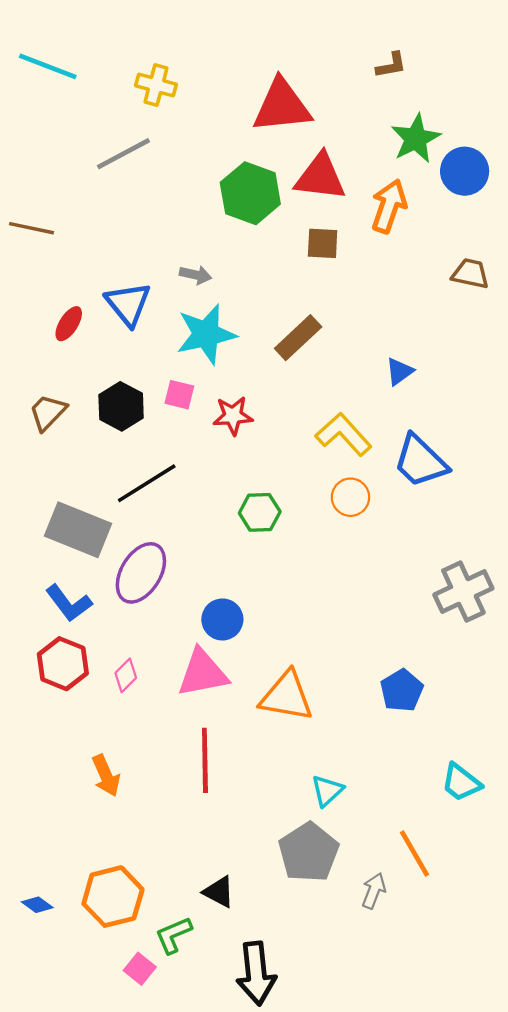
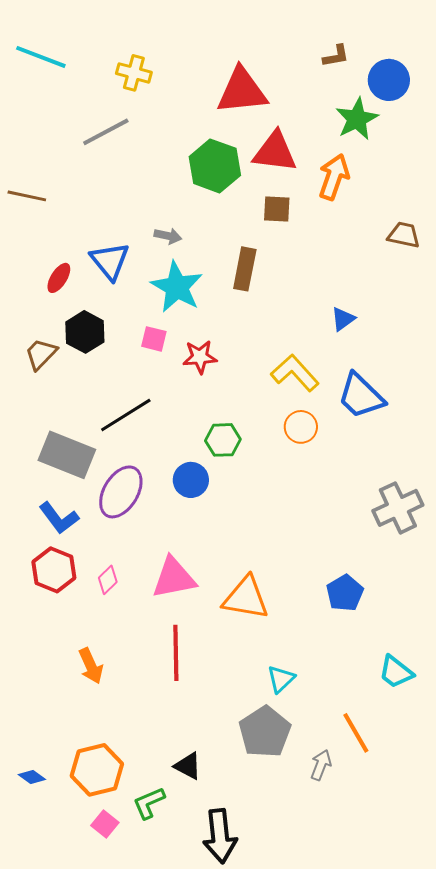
blue circle: (465, 171) -> (389, 80), moved
cyan star: (206, 334) -> (177, 287), turned -30
brown rectangle: (298, 338) -> (245, 269), moved, turned -36
black hexagon: (121, 406) -> (85, 332), moved
blue circle: (222, 619) -> (191, 480), moved
pink square: (140, 969) -> (105, 824), moved

